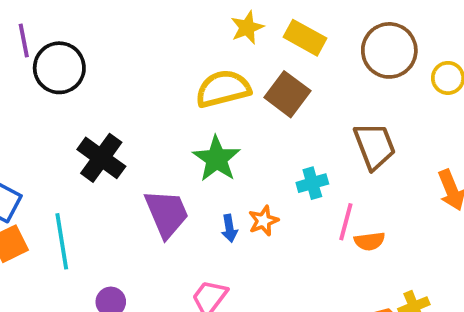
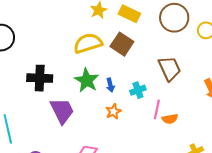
black cross: (101, 158) -> (40, 78), moved, turned -30
blue arrow: (229, 228) -> (110, 85), moved

